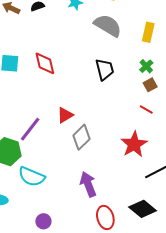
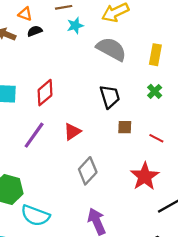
red diamond: (45, 63) -> (45, 93), turned 65
brown square: (150, 85) -> (125, 127), moved, turned 32
red triangle: (65, 115) -> (72, 132), moved
purple line: (30, 129) -> (34, 135), moved

